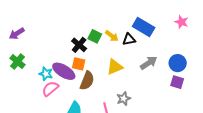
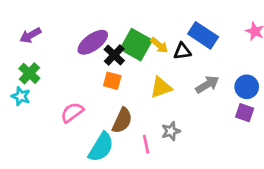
green square: (95, 36) -> (136, 45), size x1.6
purple ellipse: (64, 71) -> (93, 42), moved, turned -70
cyan star: (46, 74) -> (21, 96), moved
brown semicircle: (87, 81) -> (122, 120), moved

